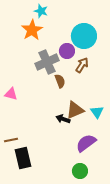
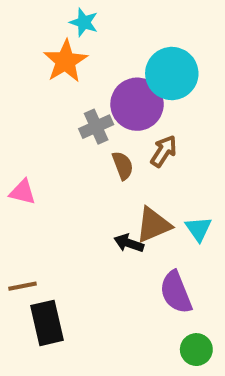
purple circle: (67, 51) -> (137, 104), size x1.6
gray cross: (47, 62) -> (96, 127), size x0.7
brown arrow: (82, 65) -> (164, 151), moved
purple semicircle: (86, 143) -> (176, 292), turned -75
green circle: (80, 171) -> (196, 350), moved

